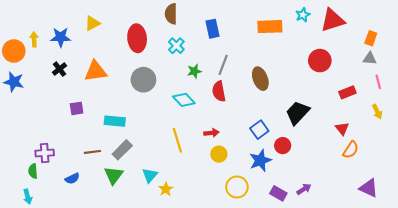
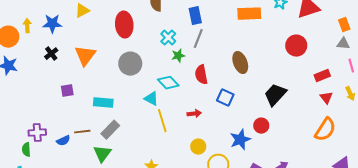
orange rectangle: (371, 38) -> (344, 25), turned -40
cyan cross: (176, 46) -> (168, 38), moved
gray line: (223, 65) -> (198, 39), moved
orange triangle: (96, 71) -> (85, 56), turned -45
red triangle: (342, 129) -> (326, 98), moved
blue square: (259, 130) -> (225, 98), moved, turned -30
orange semicircle: (351, 150) -> (325, 130), size x1.4
yellow circle: (219, 154) -> (198, 147), moved
cyan triangle: (150, 175) -> (151, 99), moved, turned -42
blue semicircle: (72, 179) -> (63, 141), moved

